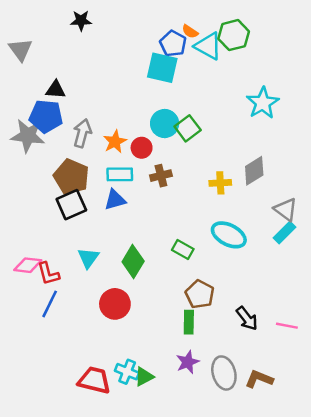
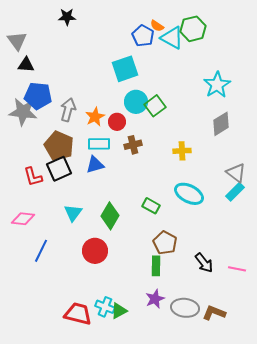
cyan square: (162, 68) -> (125, 69), moved, turned -32
black triangle: (56, 90) -> (26, 65), moved
gray diamond: (254, 171) -> (221, 124), moved
red L-shape: (48, 274) -> (33, 177), moved
gray ellipse: (224, 373) -> (185, 308), turned -68

